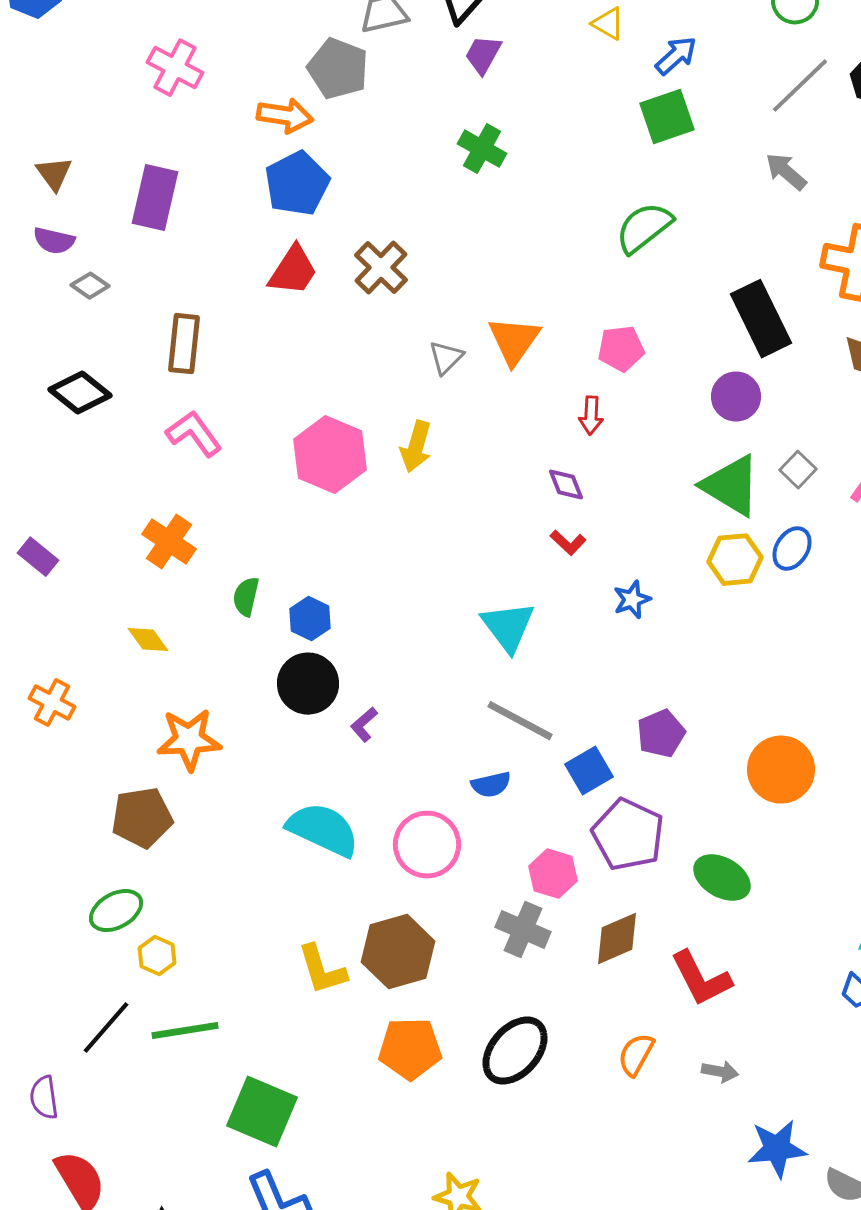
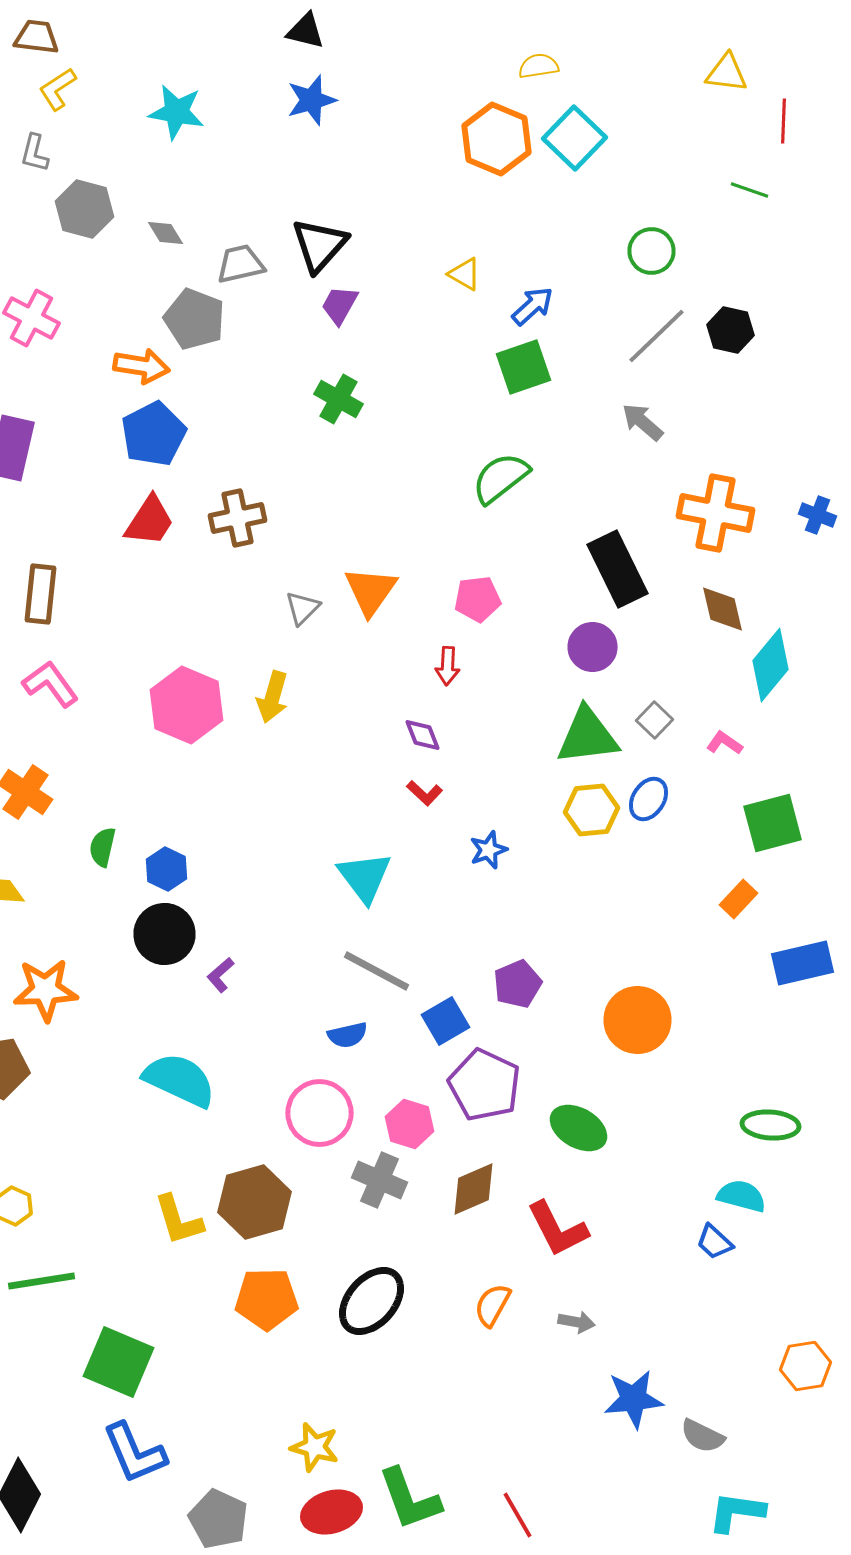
brown cross: (381, 268) -> (238, 518), turned 34
green triangle: (731, 486) -> (588, 736), turned -38
pink circle: (427, 845) -> (320, 1113), moved

